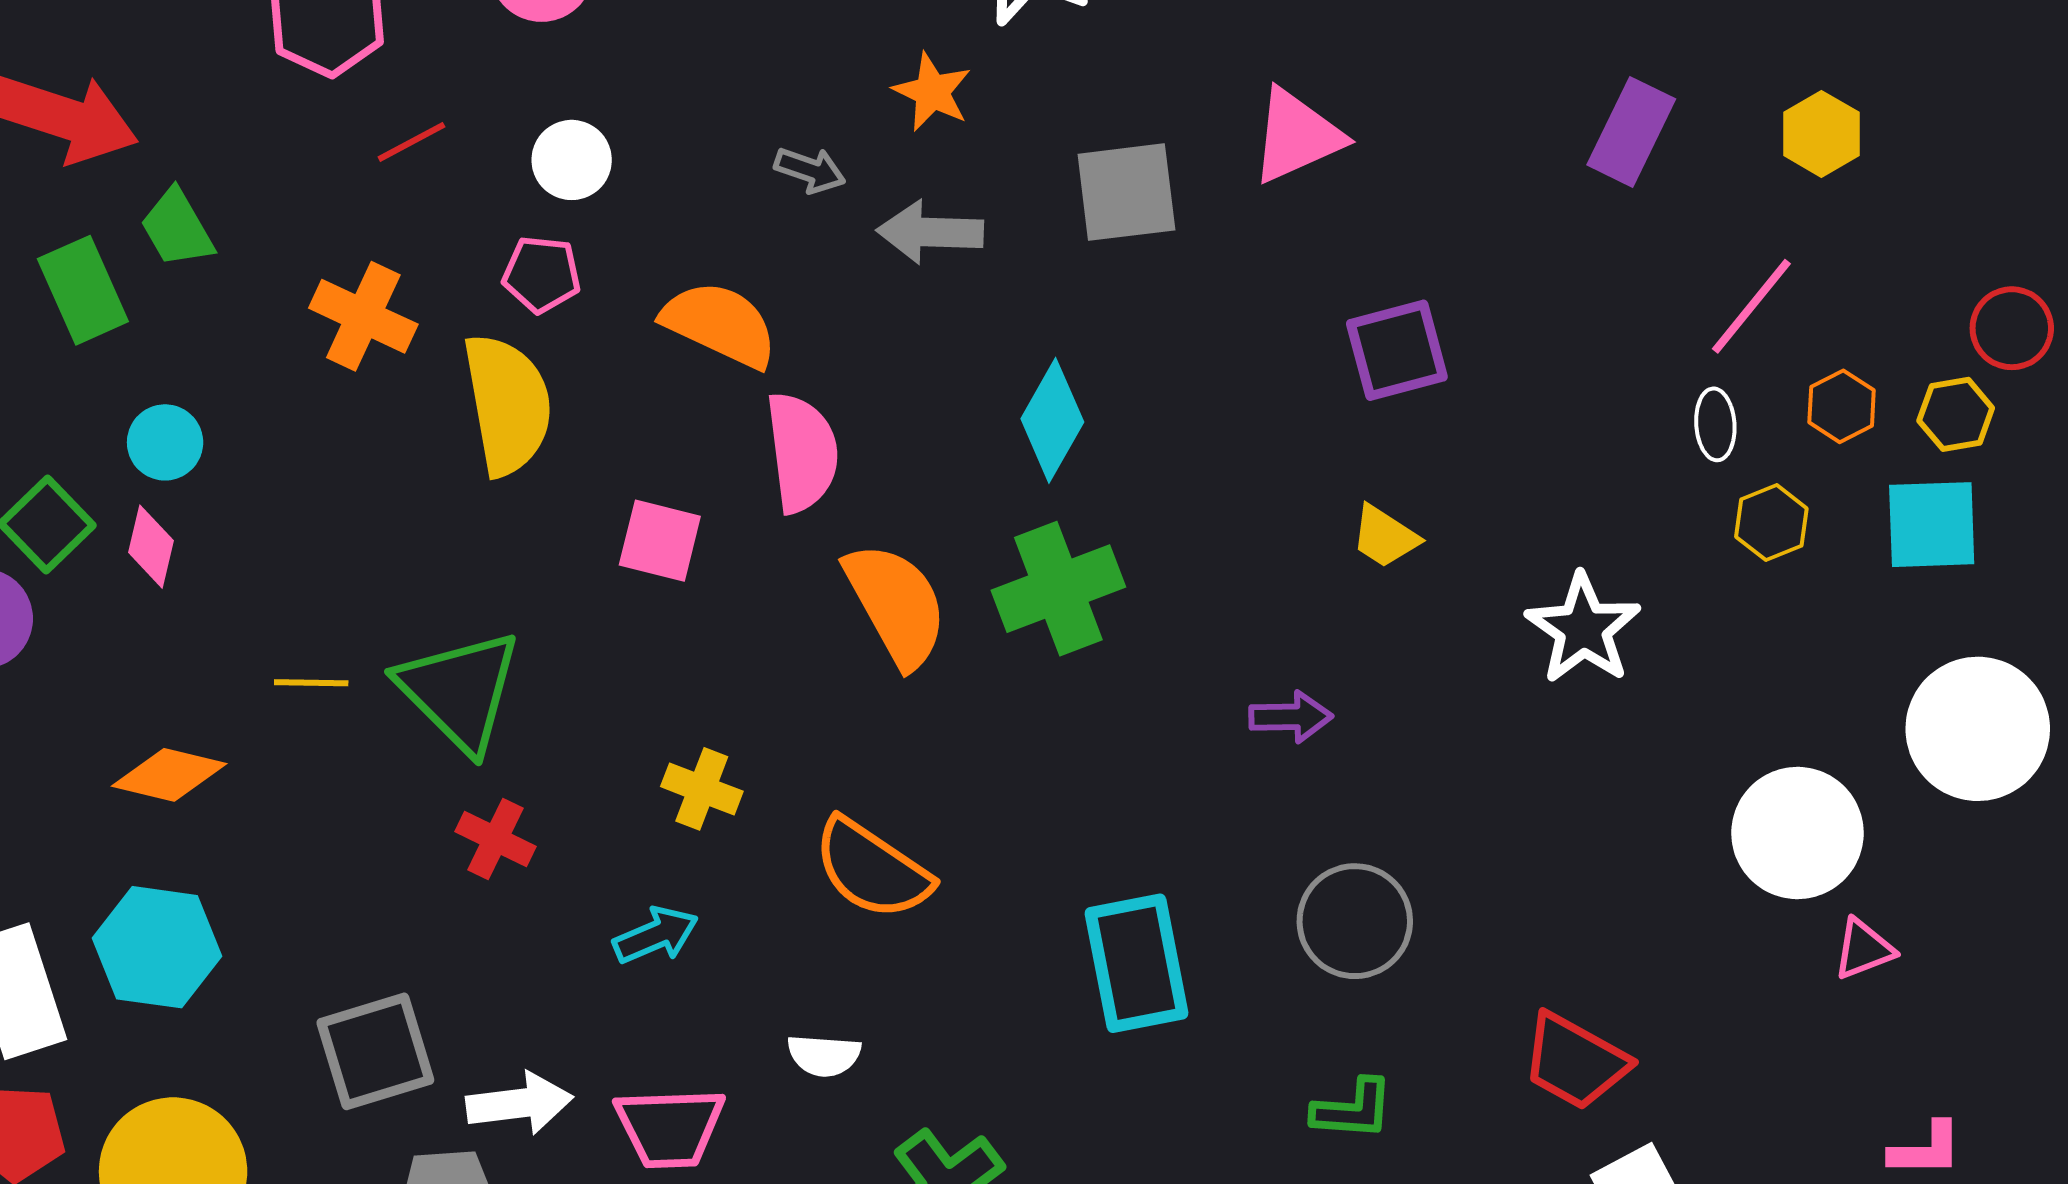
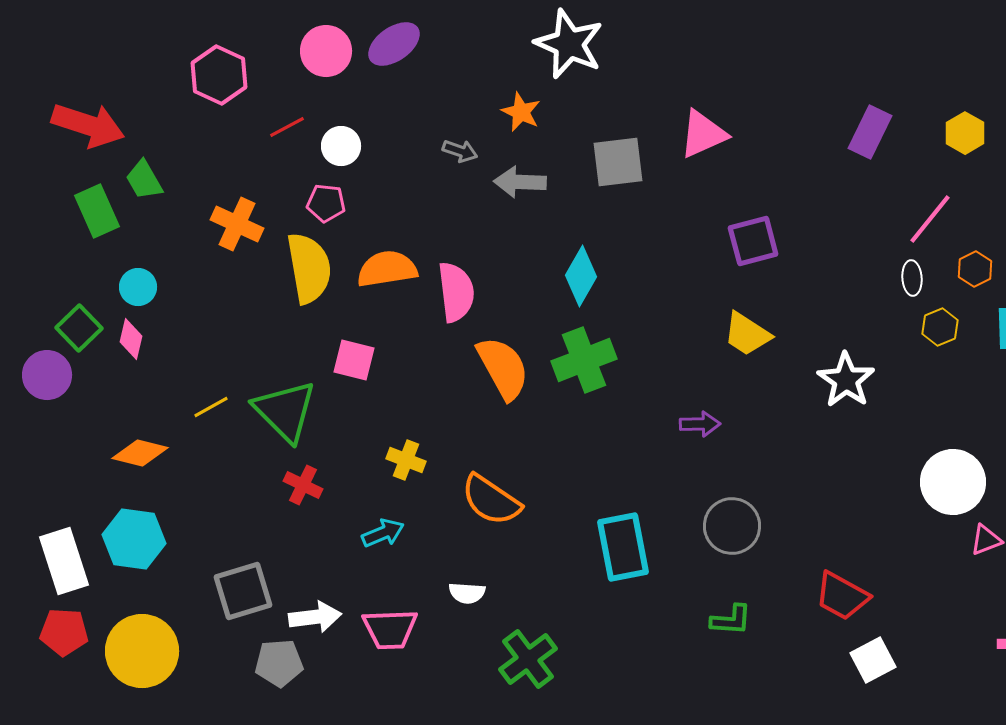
red line: (411, 142) -> (287, 127), moved
orange semicircle: (720, 324) -> (387, 269), moved, turned -34
yellow trapezoid: (1385, 537) -> (747, 334), size x1.4
pink square: (660, 541) -> (354, 360), moved
yellow line: (311, 683) -> (211, 407), turned -30

